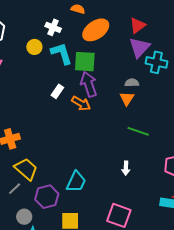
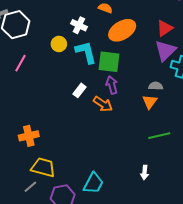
purple arrow: (89, 84) -> (112, 85), size x0.7
green line: (138, 131) -> (159, 136), turned -35
yellow trapezoid: (26, 169) -> (43, 167), turned -30

